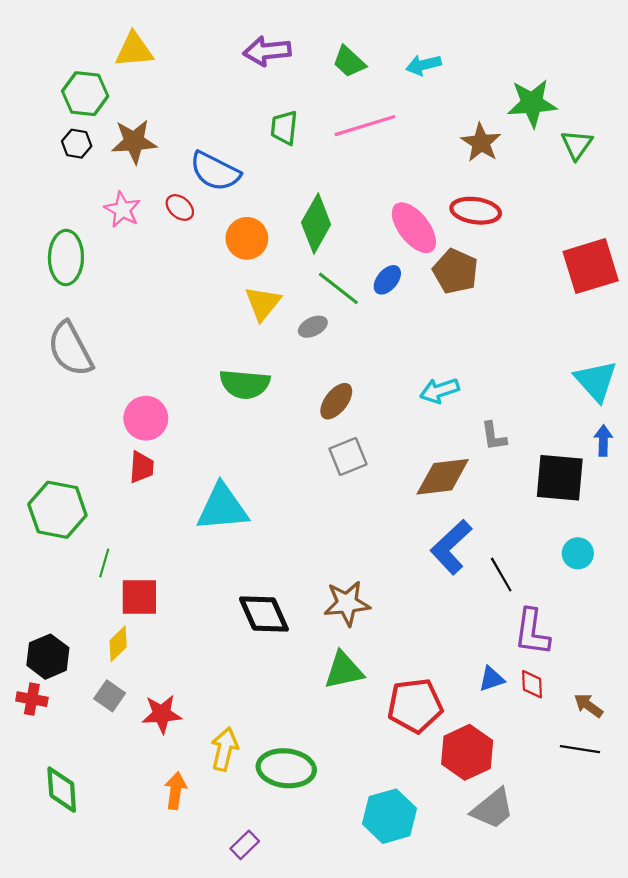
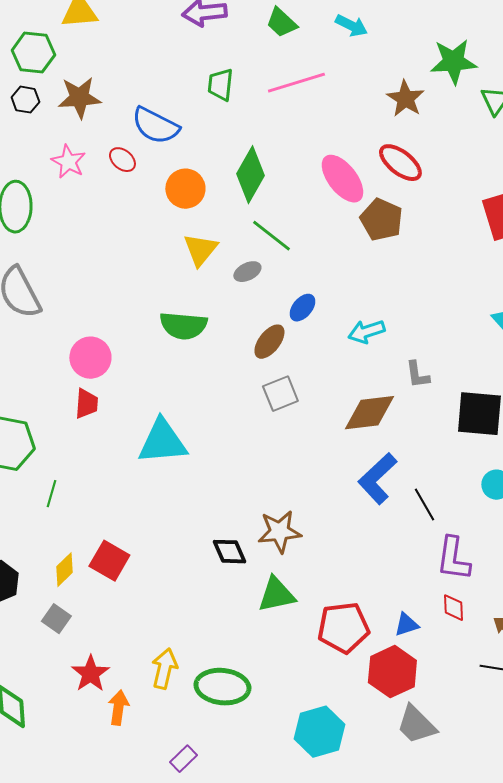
cyan arrow: (424, 65) -> (351, 26), turned -140
red ellipse: (476, 211) -> (400, 163), turned 30
blue ellipse: (387, 280) -> (302, 308), moved
red square: (139, 597) -> (109, 561), moved, turned 30
black diamond: (264, 614) -> (229, 552), moved, size x0.7
blue triangle: (492, 679) -> (406, 625), moved
red star: (162, 714) -> (90, 674), moved, turned -30
gray trapezoid: (493, 809) -> (416, 725), turned 84

